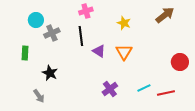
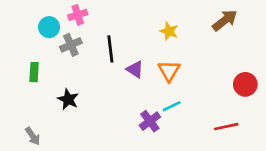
pink cross: (86, 11) -> (78, 15), moved
cyan line: (144, 88) -> (172, 106), moved
gray arrow: (39, 96) -> (33, 136), moved

